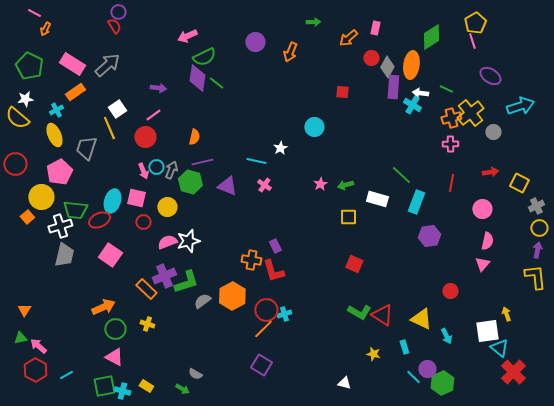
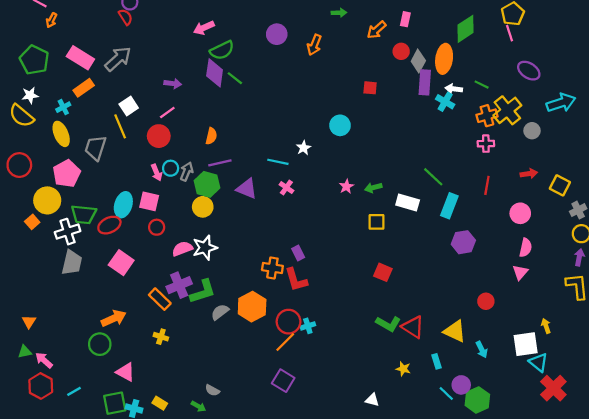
yellow circle: (167, 207) -> (203, 207), moved
green circle: (115, 329) -> (100, 344), moved

